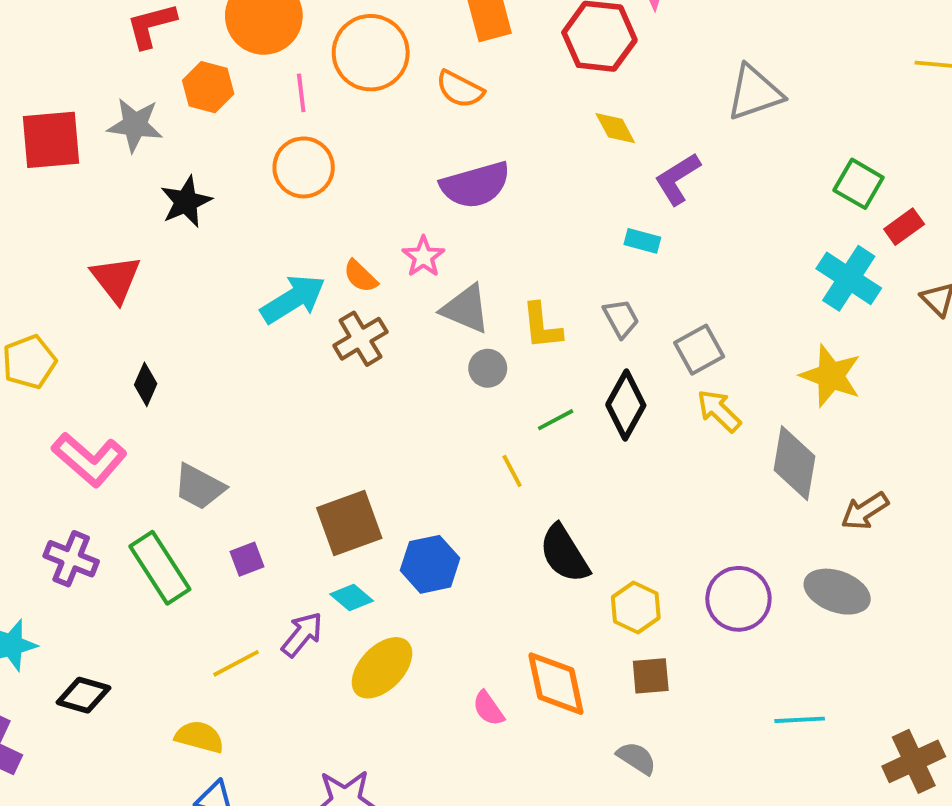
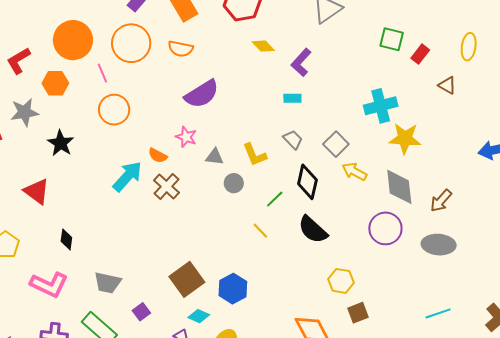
cyan cross: (849, 278) -> (381, 106), moved, turned -32
gray triangle: (466, 309) -> (215, 157), size x0.7
black semicircle: (564, 554) -> (313, 230), moved
purple circle: (738, 599) -> (385, 228), moved

